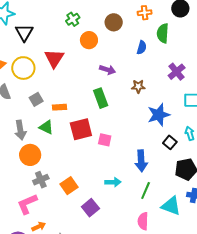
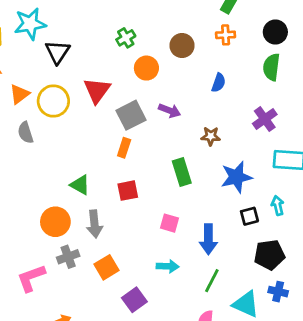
green semicircle: (163, 33) -> (271, 67), moved
green rectangle: (101, 98) -> (182, 172), moved
gray square: (36, 99) -> (131, 115), moved, size x1.5
orange rectangle: (59, 107) -> (124, 148), moved, turned -72
red square: (81, 129) -> (128, 191), size x0.7
gray arrow: (20, 130) -> (94, 224), moved
pink square: (105, 140) -> (169, 223), moved
black square: (170, 142) -> (249, 216), turned 32
pink L-shape: (27, 204) -> (31, 278), moved

